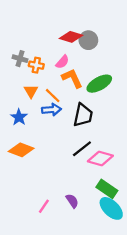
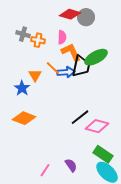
pink semicircle: (62, 62) -> (62, 37), turned -40
orange triangle: (31, 91) -> (35, 75), moved
blue arrow: (51, 110) -> (66, 72), moved
black trapezoid: (83, 115) -> (81, 66), moved

